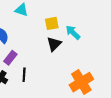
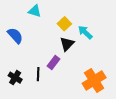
yellow square: (52, 23) -> (64, 24), turned -32
purple rectangle: (10, 58) -> (53, 62), moved

